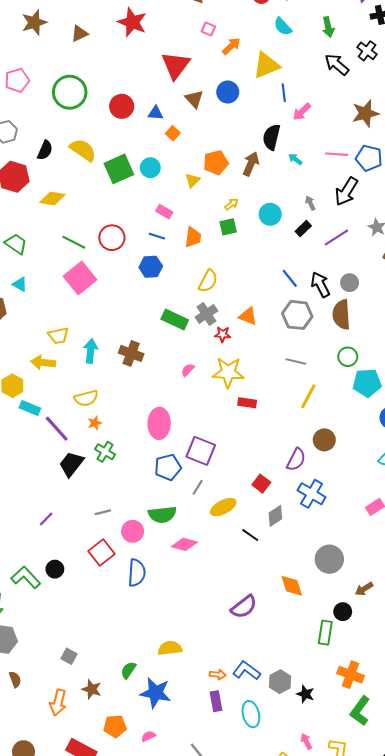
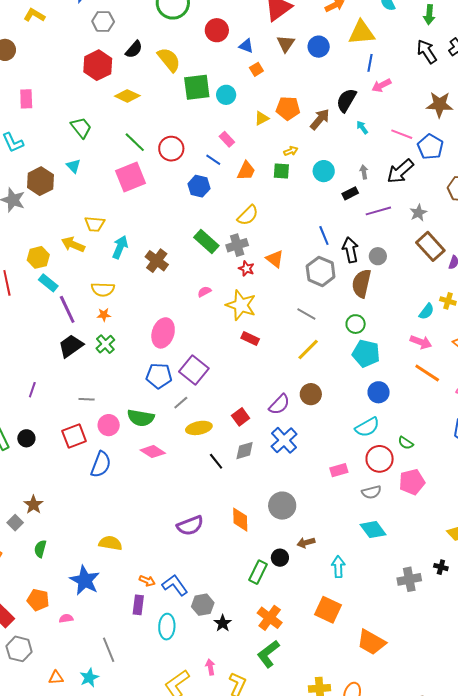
purple line: (46, 519) -> (32, 390), turned -42
green semicircle: (128, 670) -> (40, 549), moved, turned -36
brown star: (92, 689) -> (34, 505), moved

